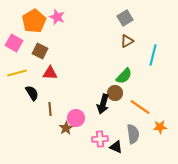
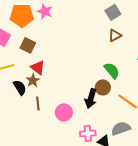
orange pentagon: (34, 21) -> (22, 15), turned 30
red triangle: (50, 73) -> (38, 67), turned 35
green semicircle: (124, 76) -> (112, 70), turned -84
brown star: (66, 128) -> (33, 80), moved
gray semicircle: (133, 134) -> (121, 128), turned -102

